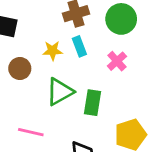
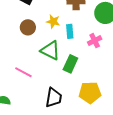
cyan rectangle: (79, 46) -> (70, 31), moved
green triangle: (60, 92) -> (50, 50), turned 40

